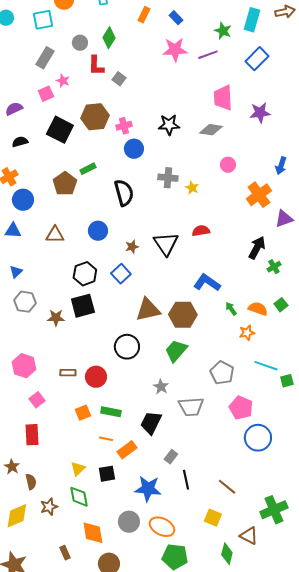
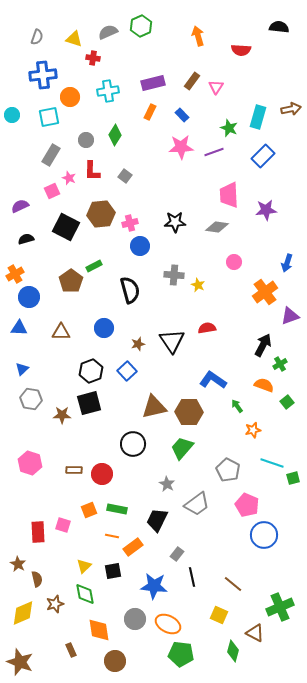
red L-shape: (96, 66) -> (92, 171), moved
orange semicircle: (258, 309) -> (264, 385), moved
pink square: (37, 400) -> (63, 525), moved, turned -35
gray trapezoid: (191, 407) -> (197, 504), turned -32

